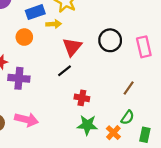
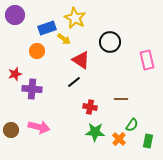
yellow arrow: (54, 24) -> (64, 39), turned 40
black circle: (110, 40) -> (110, 42), moved
red triangle: (72, 47) -> (81, 60), turned -36
brown line: (129, 88) -> (121, 99), moved, turned 56

